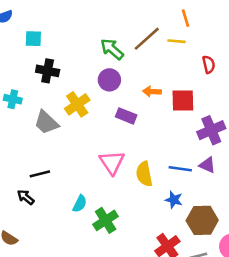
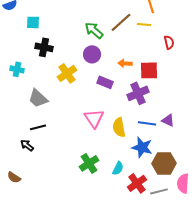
gray trapezoid: (46, 122) -> (38, 98), moved
purple cross: (211, 130) -> (138, 93), moved
blue star: (174, 200) -> (142, 147), size x1.5
cyan semicircle: (80, 204) -> (118, 168), moved

